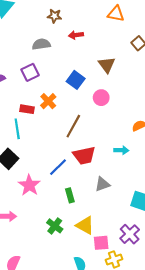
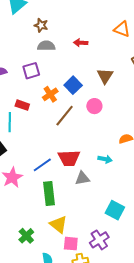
brown star: (54, 16) -> (41, 25), moved
orange cross: (48, 101) -> (50, 94), moved
brown line: (73, 126) -> (65, 116), moved
gray triangle: (102, 184) -> (82, 178), moved
green rectangle: (70, 195) -> (49, 194), size x1.6
green cross: (55, 226) -> (26, 236), moved

